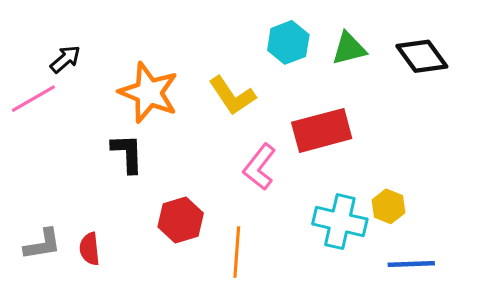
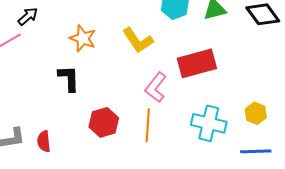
orange star: (149, 93) -> (83, 38), size x0.7
yellow hexagon: (388, 206) -> (256, 113), moved
orange line: (237, 252) -> (148, 125), moved

